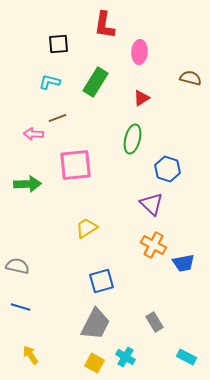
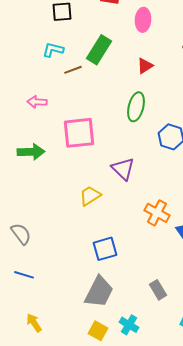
brown line: (58, 118) -> (73, 70), moved
purple triangle: (152, 204) -> (123, 169), moved
gray semicircle: (18, 266) -> (21, 234), turned 40

